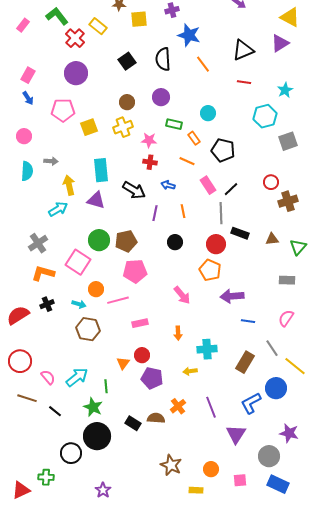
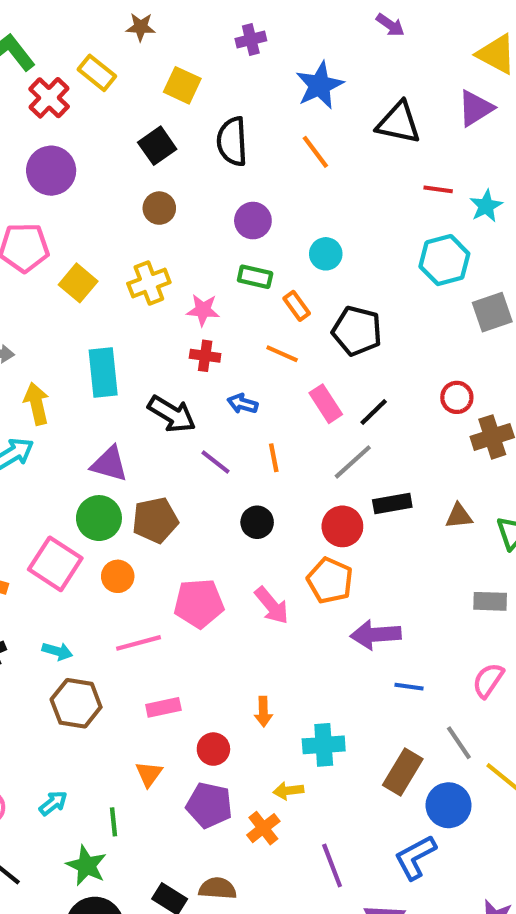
yellow square: (139, 19) -> (182, 85), moved, turned 30
blue star: (189, 35) -> (320, 85), moved, turned 30
black triangle: (243, 50) -> (399, 123), turned 35
red line: (244, 82) -> (438, 189), moved
purple circle: (161, 97) -> (253, 221), moved
brown circle: (127, 102) -> (159, 208), moved
yellow square: (89, 127) -> (78, 283), turned -30
purple triangle: (96, 200) -> (109, 464), moved
purple line: (155, 213) -> (215, 462), turned -63
gray line: (221, 213) -> (353, 462), turned 50
black rectangle: (240, 233) -> (392, 504), turned -30
pink pentagon: (135, 271) -> (199, 603), moved
orange circle: (96, 289) -> (118, 576), moved
pink arrow: (182, 295) -> (272, 605), moved
pink rectangle: (140, 323) -> (163, 707), moved
red circle: (142, 355) -> (213, 749), moved
cyan arrow: (77, 377) -> (53, 803), size x0.6
blue circle: (276, 388) -> (449, 805), moved
orange cross: (178, 406) -> (263, 828), moved

